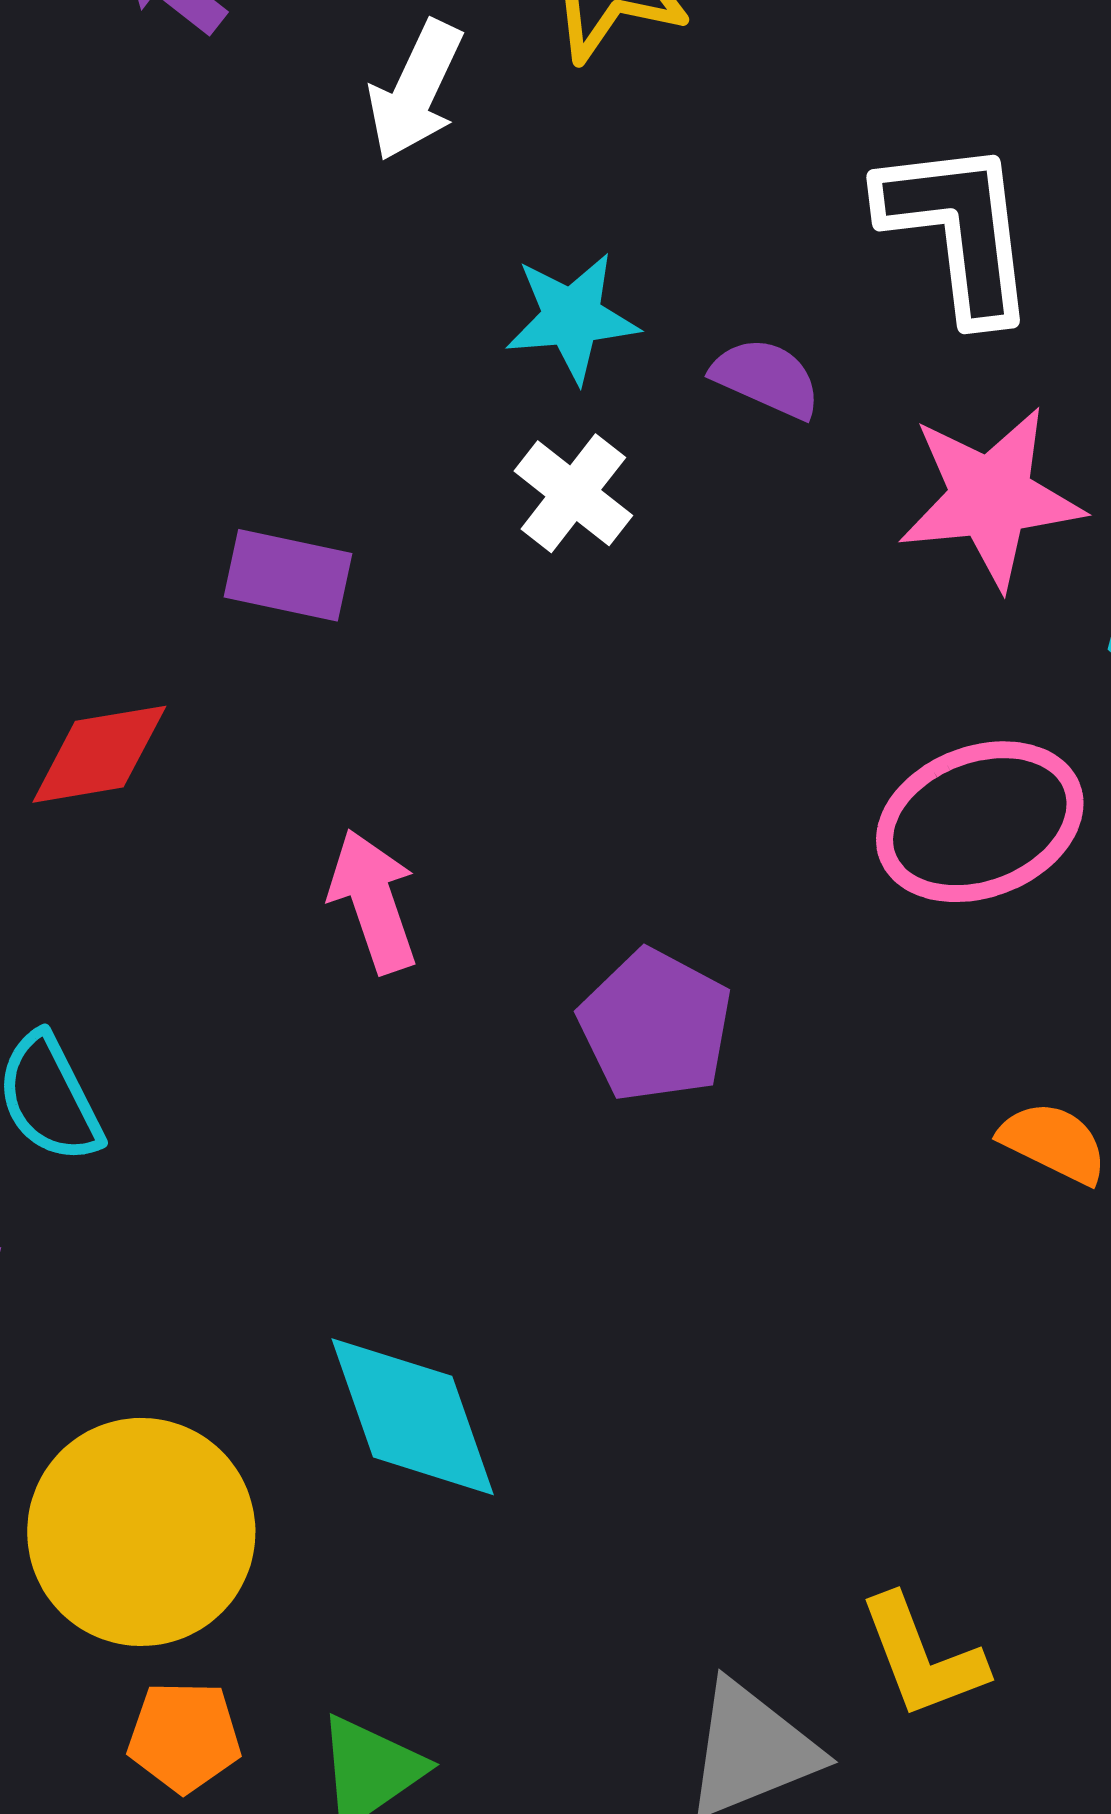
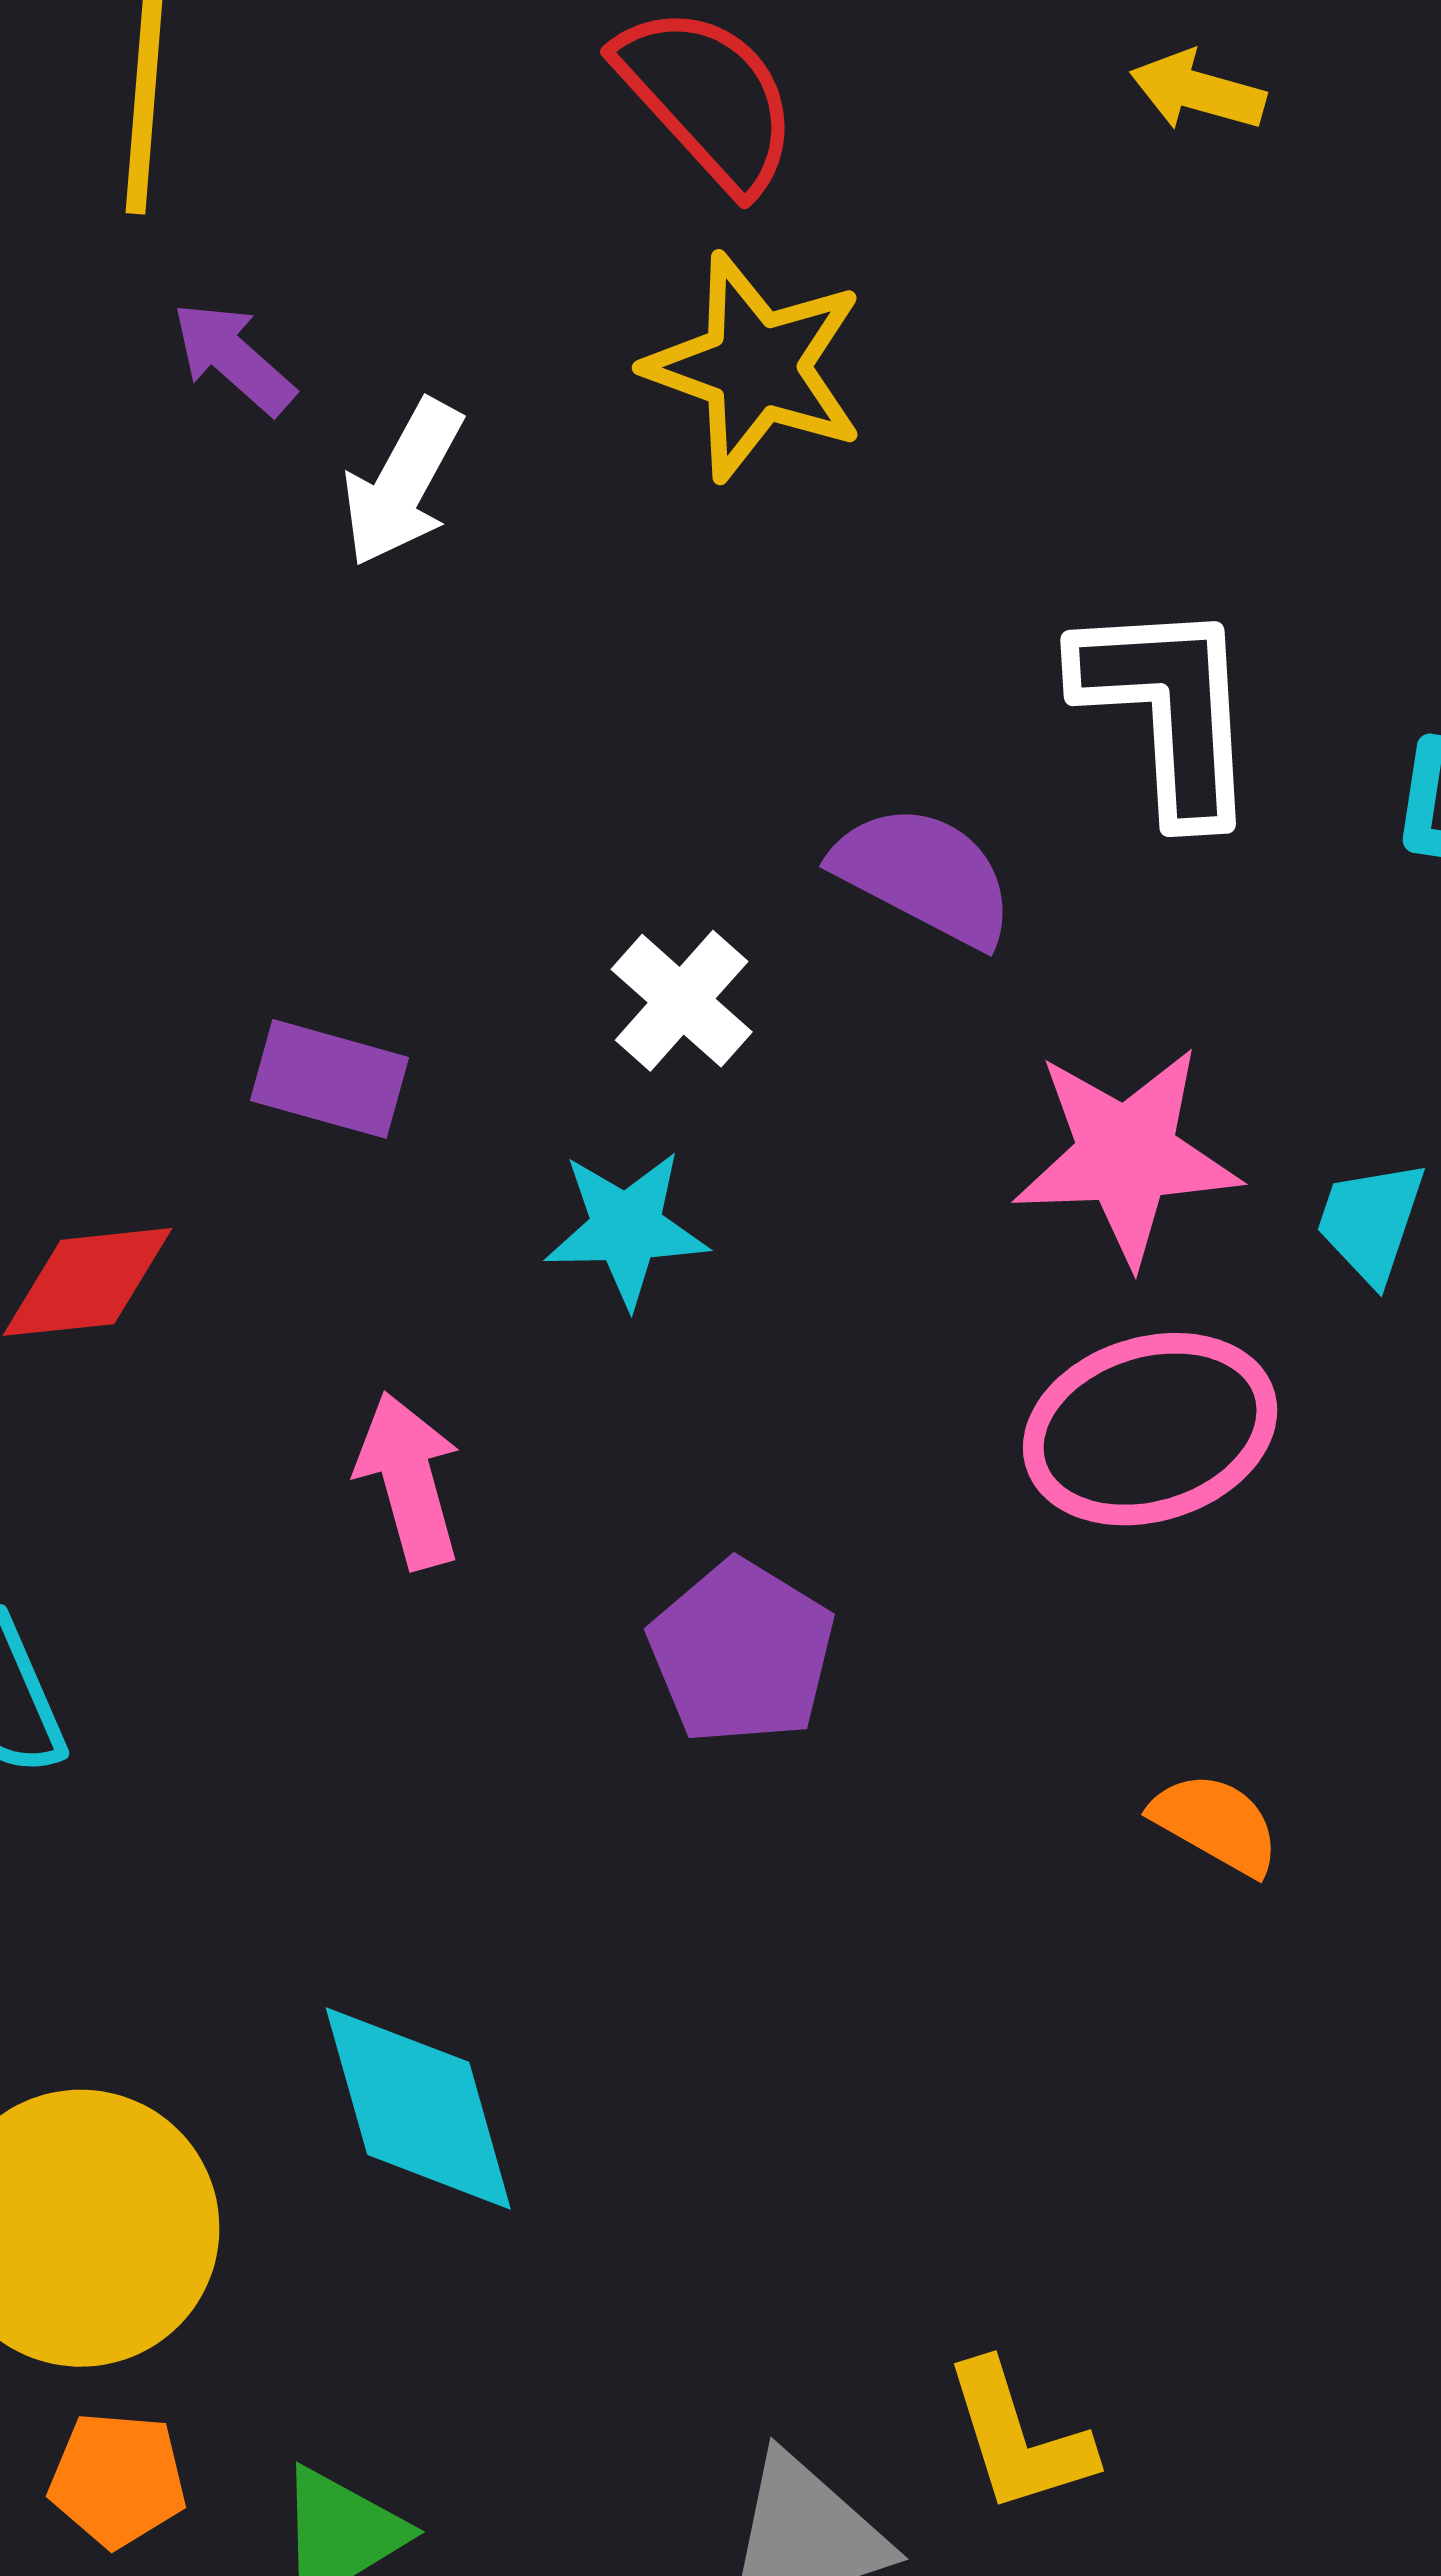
white arrow: (416, 91) -> (402, 483), moved
cyan star: (572, 317) -> (626, 1228), moved
purple semicircle: (766, 378) -> (924, 875), size x1.4
pink star: (991, 497) -> (1126, 1155), moved

